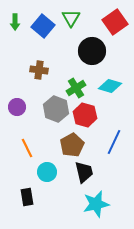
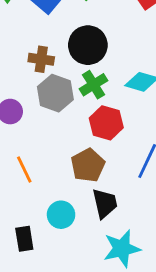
black circle: (92, 51) -> (88, 45), moved
gray hexagon: (56, 109) -> (55, 93), moved
cyan circle: (47, 172) -> (61, 215), moved

